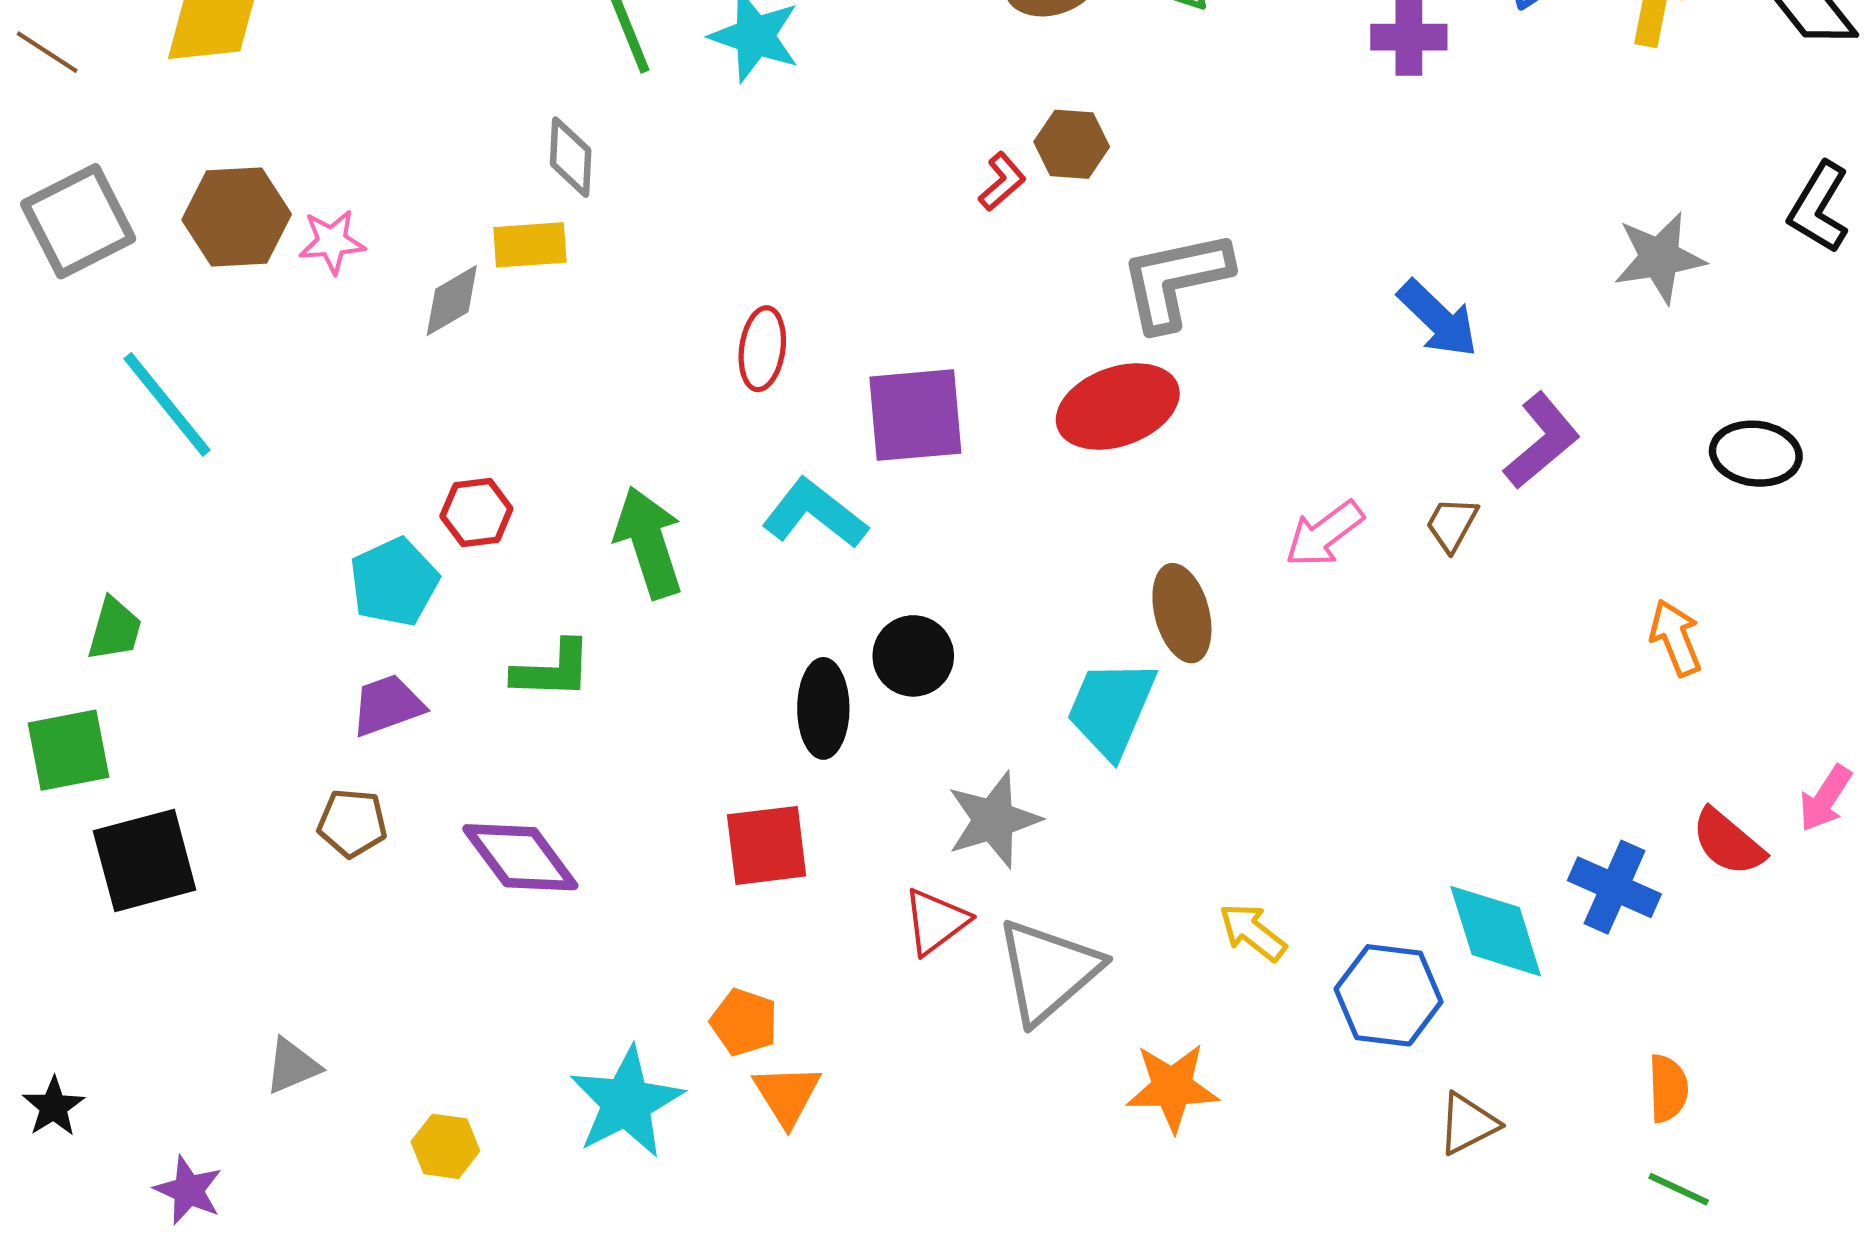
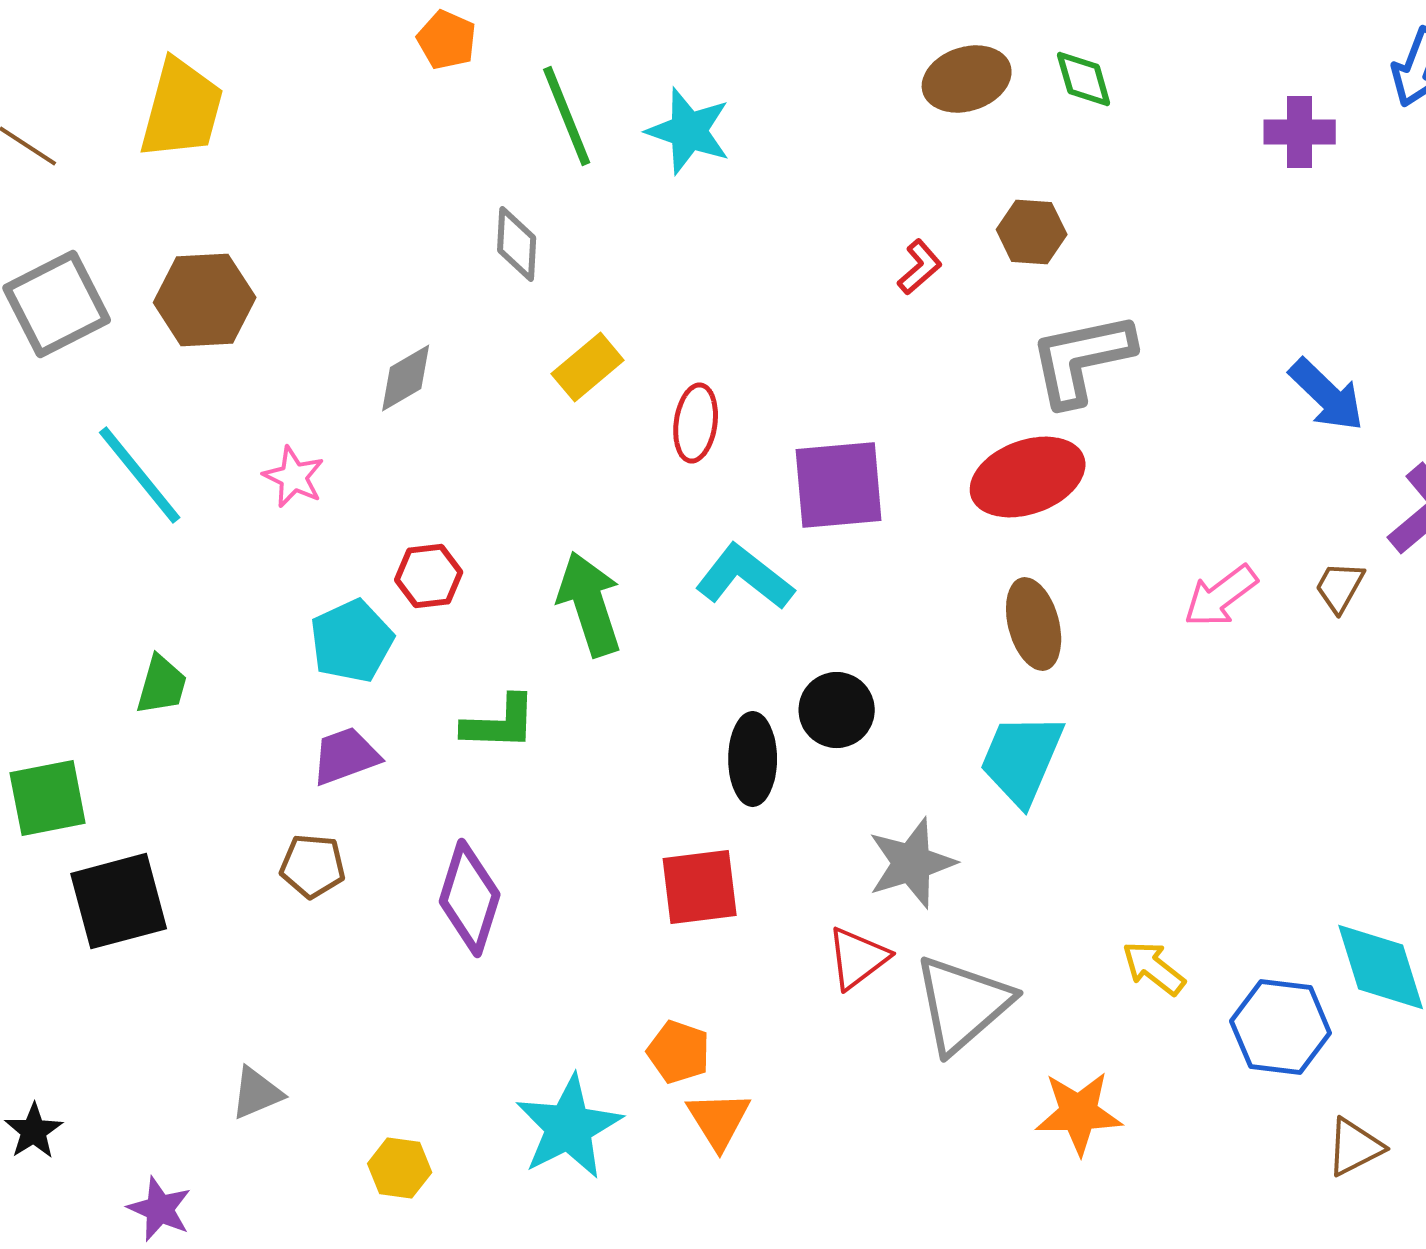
brown hexagon: (1072, 144) -> (1032, 232), moved
pink star: (332, 242) -> (294, 477), moved, turned 30
yellow rectangle: (530, 245) -> (588, 367), moved, turned -36
brown ellipse: (1182, 613) -> (1034, 624), moved
green trapezoid: (115, 629) -> (162, 685), moved
purple diamond: (520, 857) -> (470, 898), turned 54

